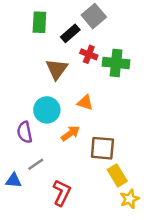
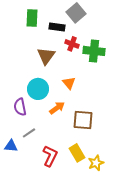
black rectangle: (70, 33) -> (57, 27), turned 49
orange triangle: (85, 103) -> (69, 83), turned 32
yellow rectangle: (117, 175) -> (77, 153), moved
yellow star: (130, 199) -> (96, 163), moved

